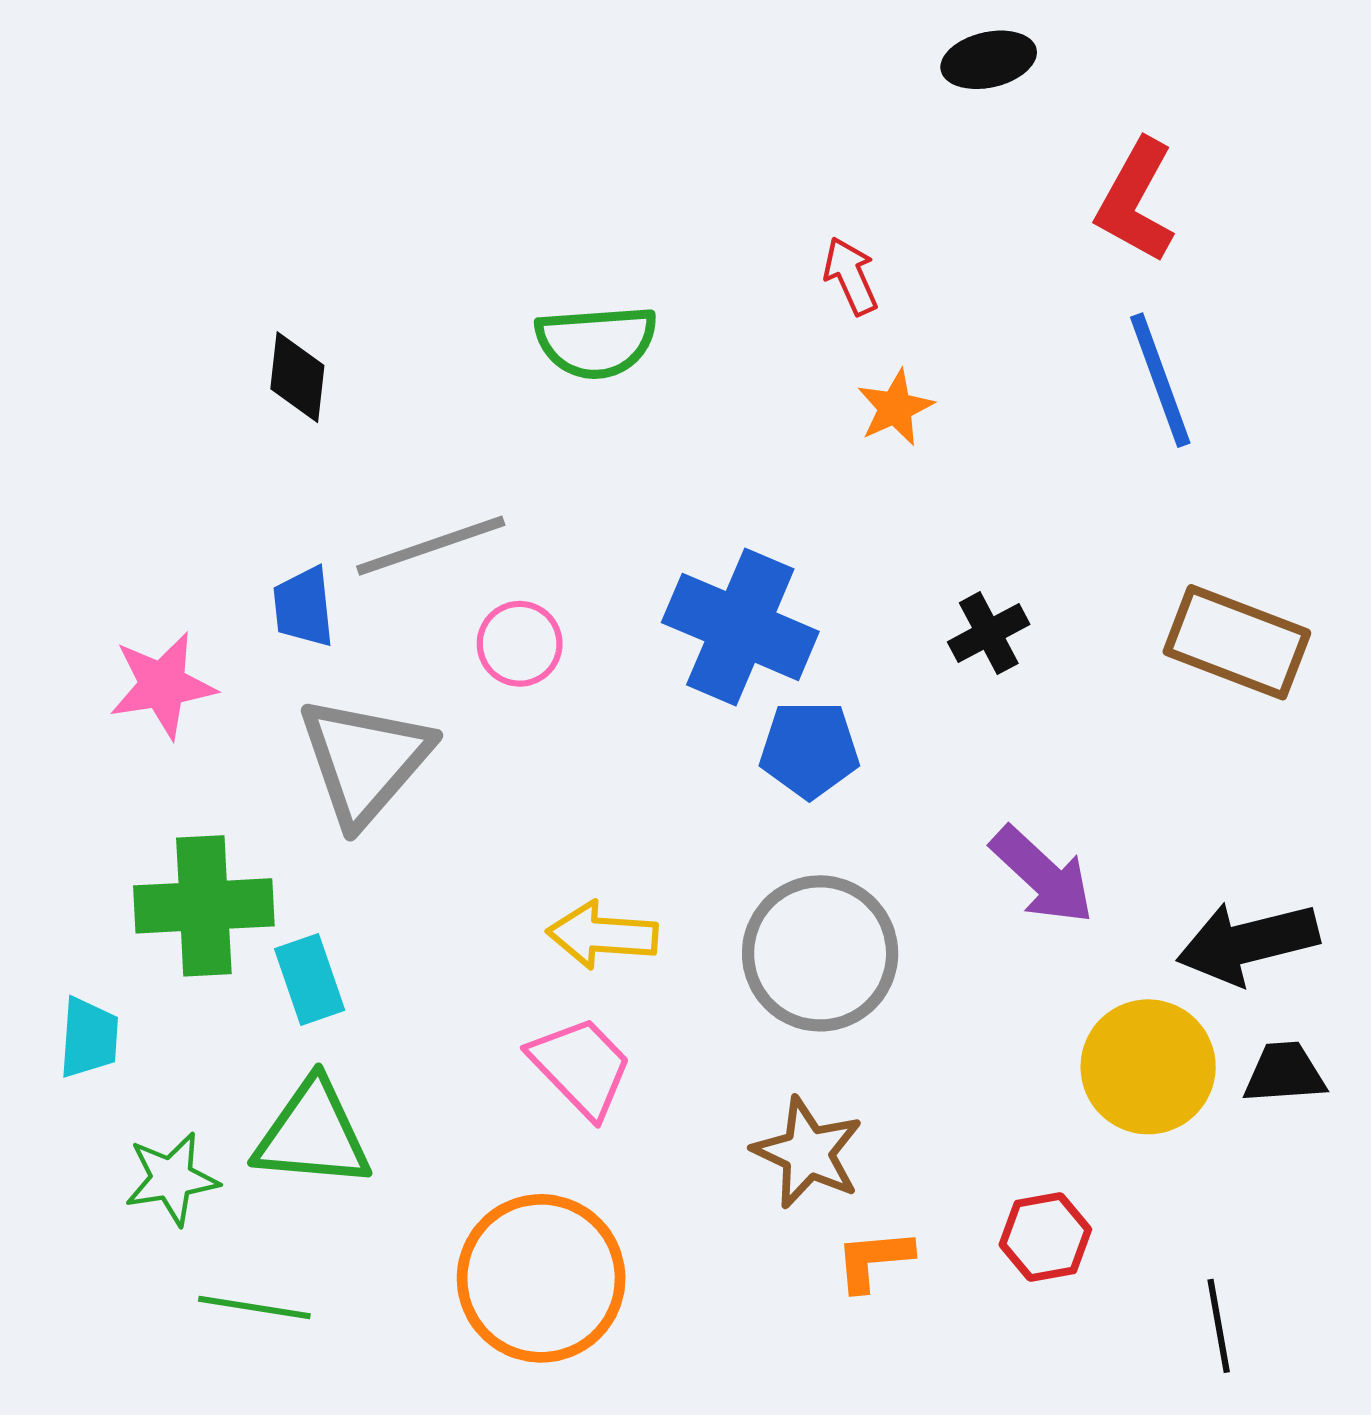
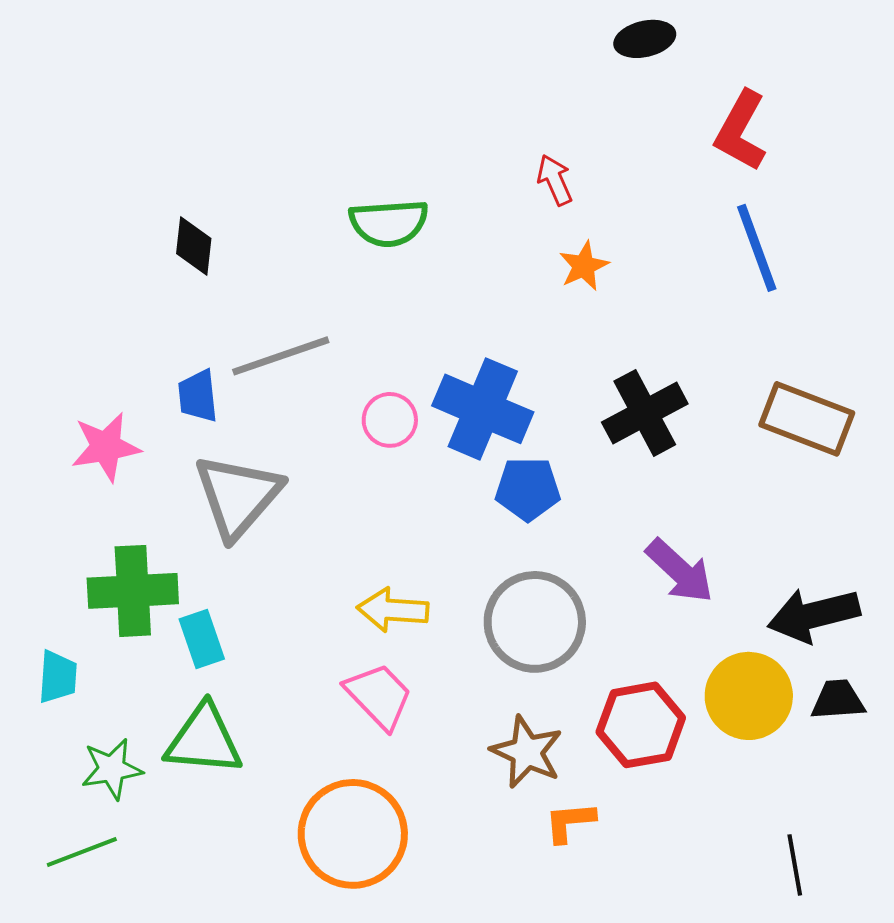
black cross: (989, 633) -> (645, 413), size x1.6
pink circle: (520, 644) -> (390, 420), moved
red hexagon: (1045, 1237) -> (641, 725), moved, size x1.5
green line: (254, 1307) -> (82, 852), moved, turned -30

